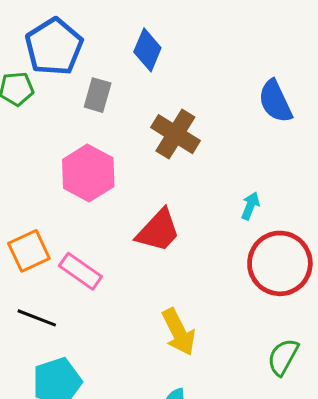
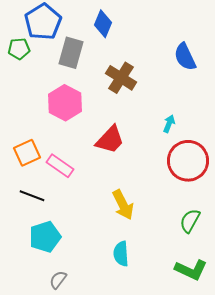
gray rectangle: (98, 95) -> (71, 53), size x1.4

